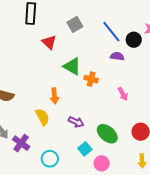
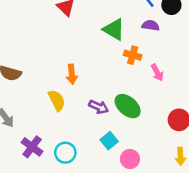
green triangle: (72, 66) -> (114, 29), moved
orange cross: (91, 79) -> (133, 55), moved
green ellipse: (107, 134) -> (128, 106), moved
purple cross: (21, 143) -> (32, 147), moved

